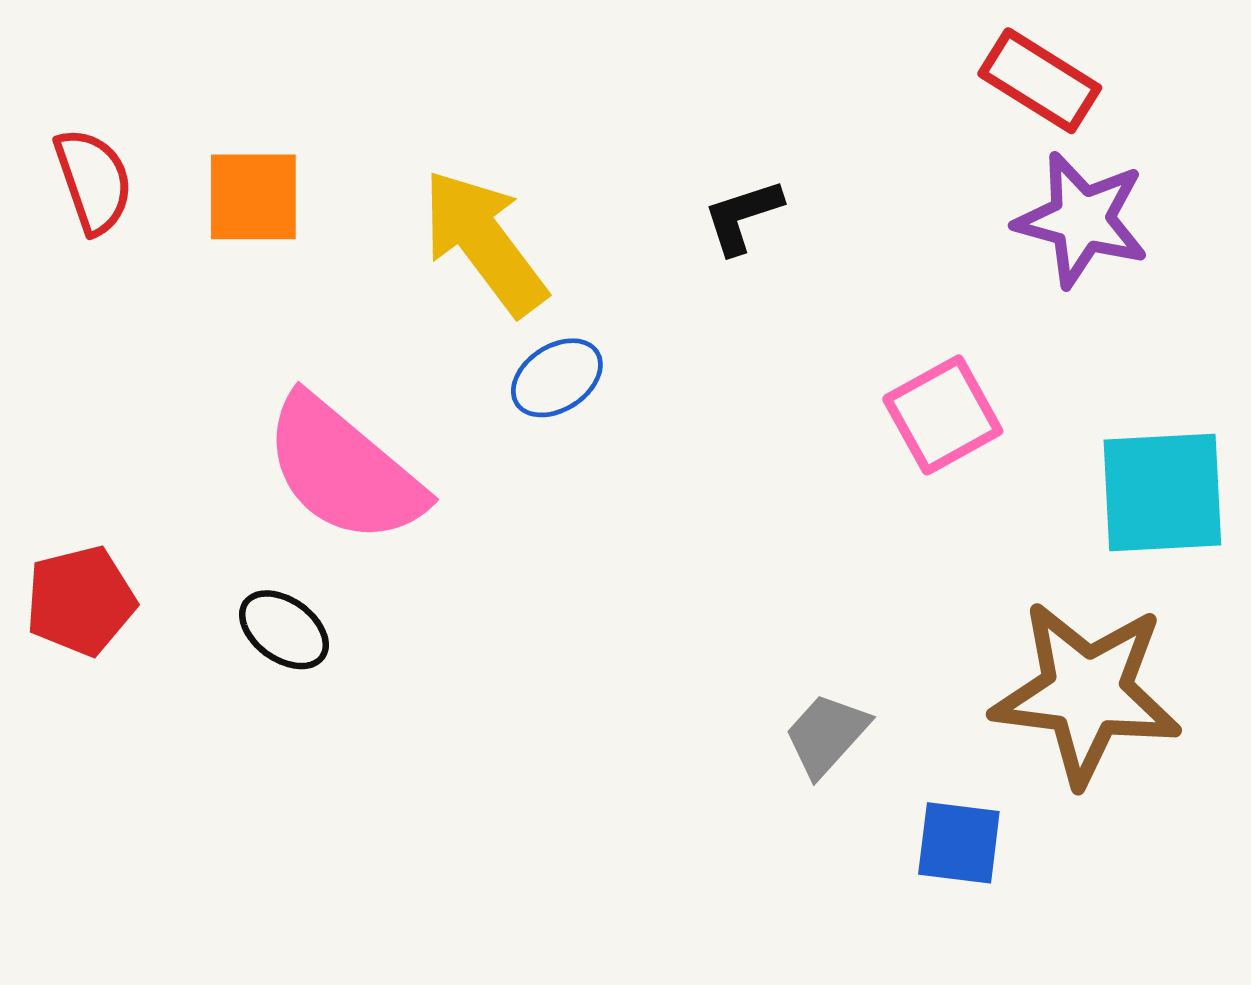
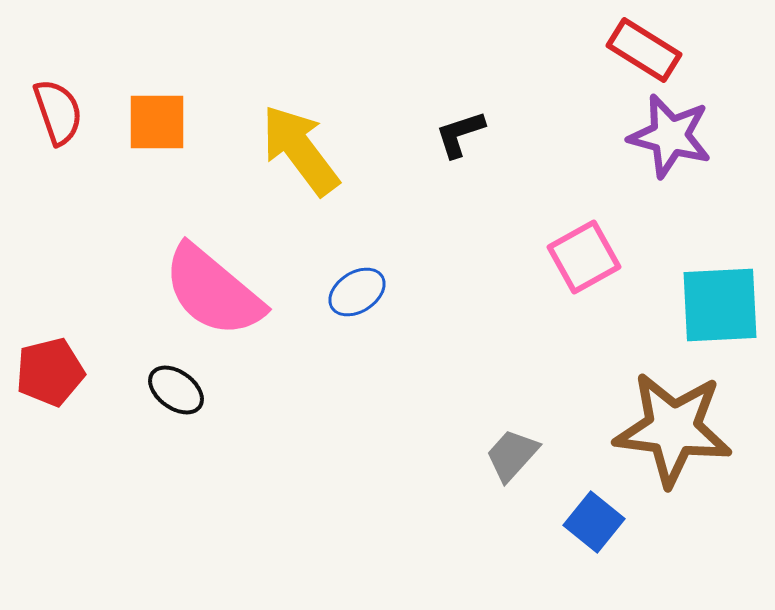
blue ellipse: (557, 378) -> (357, 292), moved
blue square: (959, 843) -> (594, 522), turned 32

